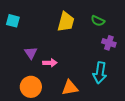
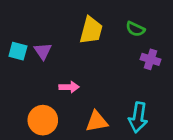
cyan square: (13, 21) -> (18, 51), moved
purple triangle: (31, 53) -> (43, 51), moved
cyan arrow: (100, 73) -> (138, 117), moved

